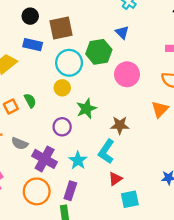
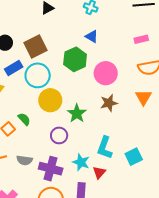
blue rectangle: (33, 45) -> (14, 68), turned -30
cyan circle: (69, 63) -> (38, 75), moved
yellow circle: (62, 88) -> (50, 100), size x1.5
brown star: (120, 125) -> (109, 103), moved
red triangle: (115, 179) -> (99, 172), moved
cyan square: (130, 199) -> (134, 157), moved

